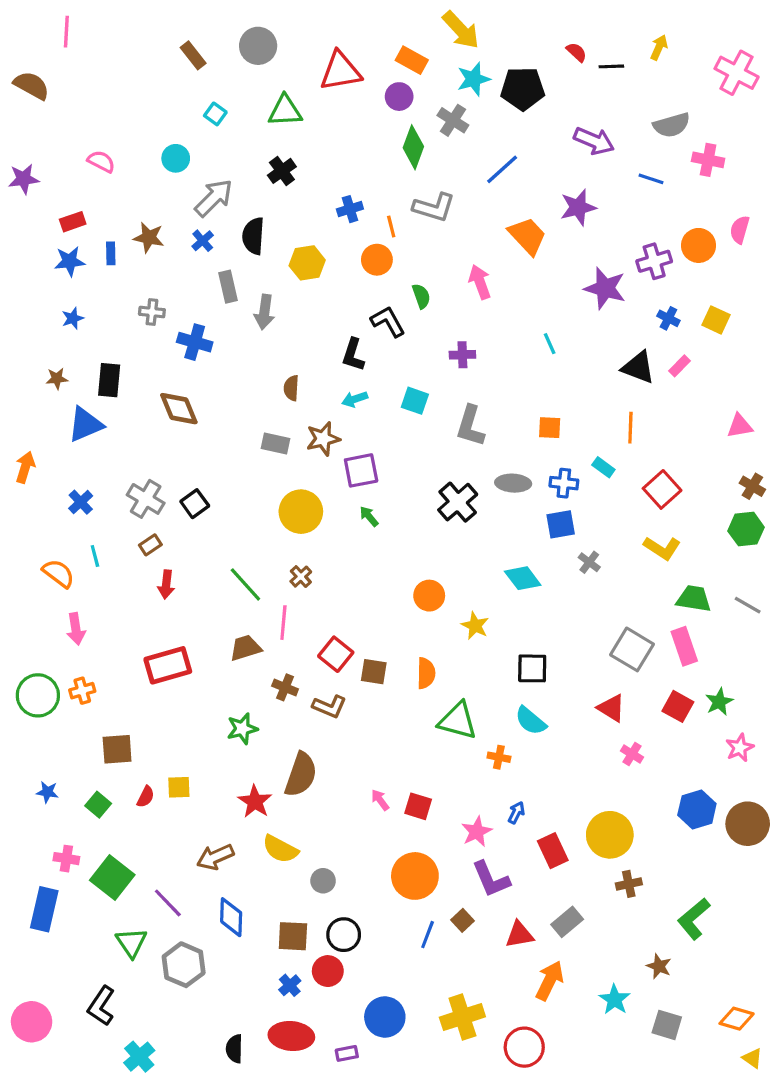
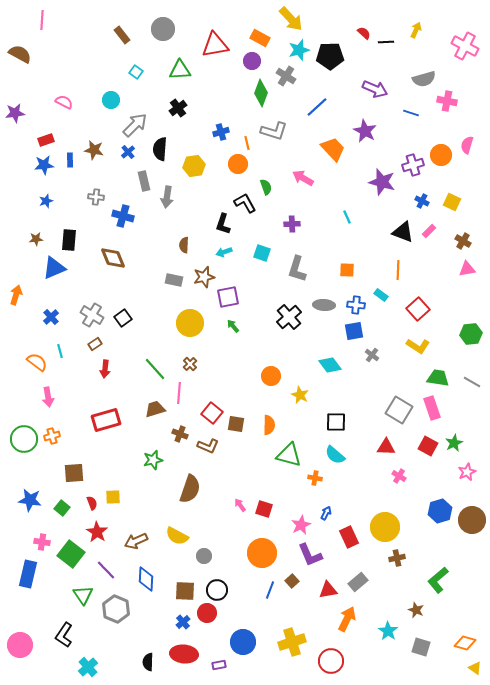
purple star: (578, 207) -> (365, 131), turned -30
pink arrow: (480, 282) -> (303, 178), turned -40
brown cross: (752, 486) -> (463, 241), moved
red triangle: (611, 708) -> (386, 447), turned -30
blue star: (47, 792) -> (30, 500), size x1.6
red semicircle: (146, 797) -> (92, 503), turned -48
red star: (255, 802) -> (97, 532), moved

